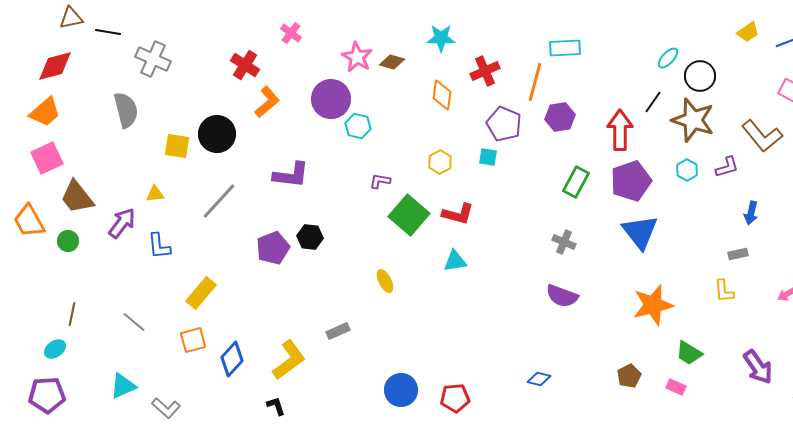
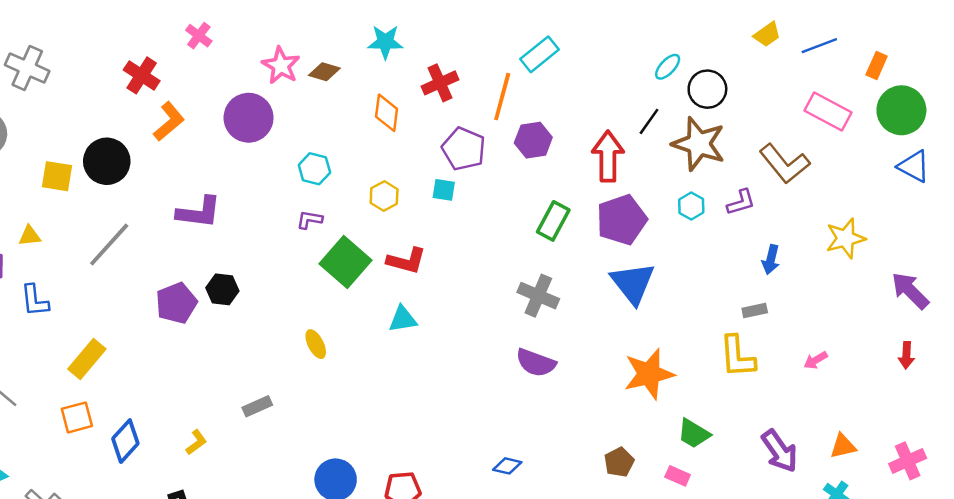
cyan rectangle: (565, 48) -> (540, 54), turned -36
cyan hexagon: (358, 126) -> (314, 169), moved
gray cross: (564, 242) -> (538, 296), size x1.4
yellow L-shape: (724, 291) -> (737, 356), size x1.5
yellow L-shape: (289, 360) -> (196, 442), size x0.5

